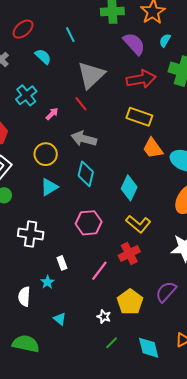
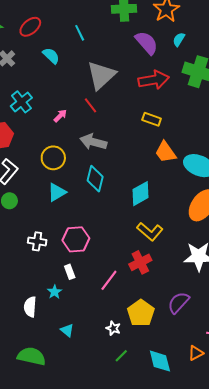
cyan cross: (26, 95) -> (21, 102), moved
yellow rectangle: (139, 117) -> (152, 119), size x0.7
cyan diamond: (129, 188) -> (141, 194), turned 35
pink hexagon: (89, 223) -> (76, 239), moved
white cross: (31, 234) -> (37, 241), size x0.7

